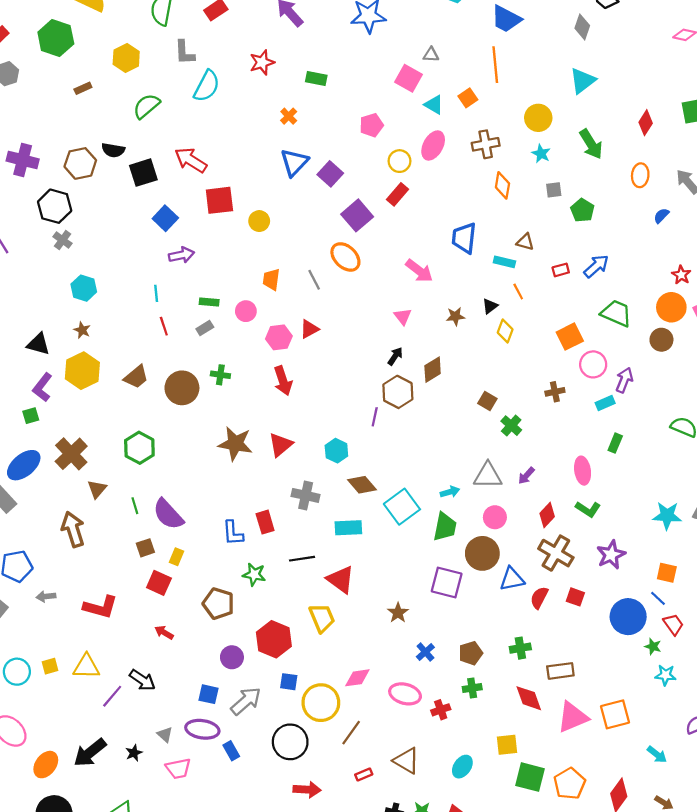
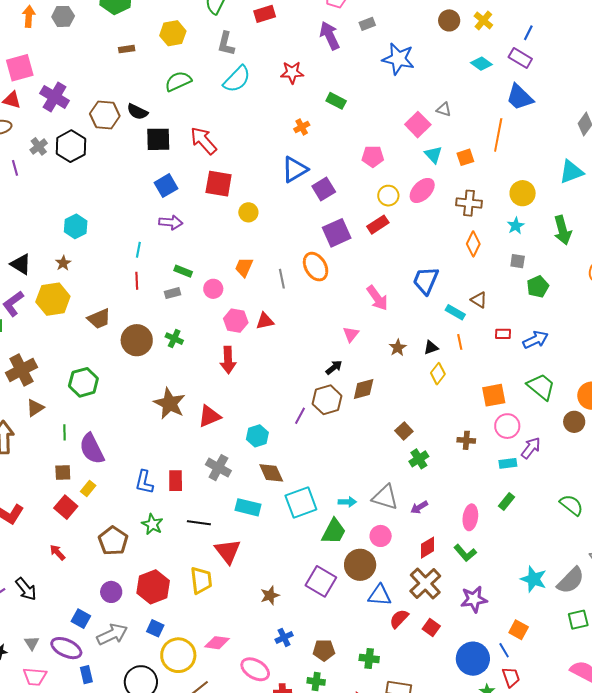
gray cross: (63, 240) -> (39, 146), moved
brown star: (455, 316) -> (398, 348), turned 30

